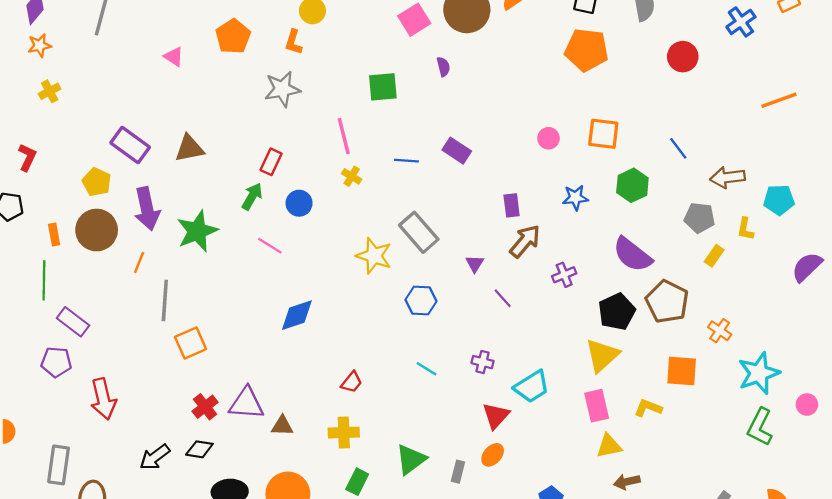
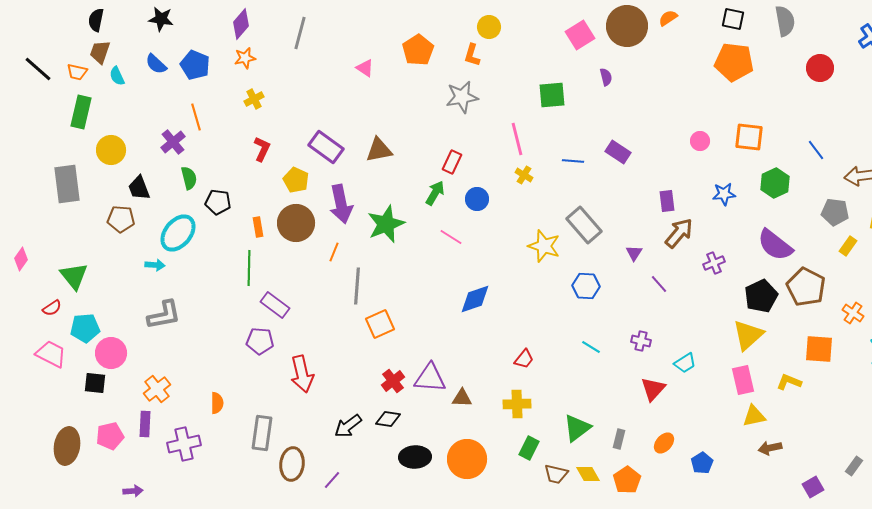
red L-shape: (27, 157) -> (262, 149), moved
cyan trapezoid: (532, 387) -> (685, 363), size x0.7
orange ellipse: (493, 455) -> (664, 443), moved

